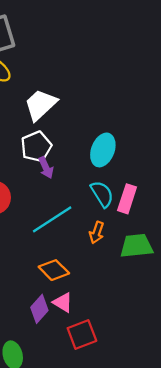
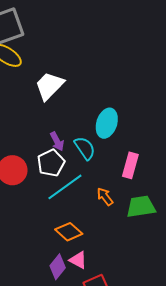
white pentagon: (36, 147) -> (51, 163), moved
cyan semicircle: (102, 194) -> (85, 148), moved
orange arrow: (97, 233) -> (105, 197), turned 126

